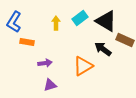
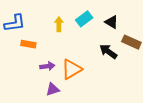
black triangle: (106, 21) -> (111, 22), size x0.6
blue L-shape: (14, 22) -> (15, 23), turned -130
orange triangle: (83, 66) -> (72, 69), moved

